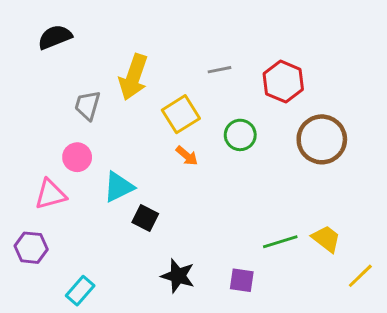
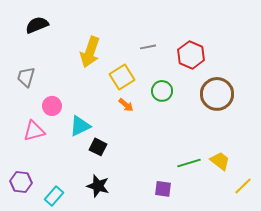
gray trapezoid: (87, 105) -> (26, 77), moved
purple hexagon: (31, 248) -> (21, 182), moved
black star: (178, 276) -> (98, 186), moved

